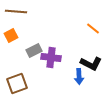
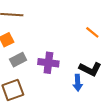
gray rectangle: (34, 51) -> (18, 60), moved

